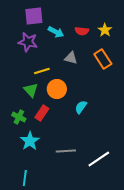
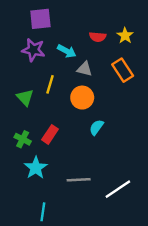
cyan arrow: (56, 32) -> (67, 51), moved
yellow line: (42, 71) -> (50, 84), turned -56
orange circle: (57, 89) -> (82, 98), moved
green triangle: (31, 90) -> (25, 98), moved
cyan line: (25, 178) -> (43, 212), moved

